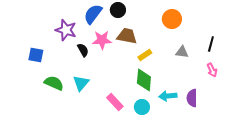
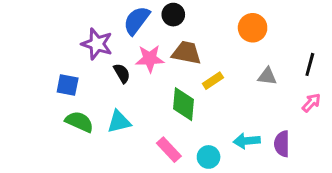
blue square: (36, 55) -> (68, 85), moved
pink arrow: (212, 70) -> (311, 103), turned -112
green diamond: (144, 80) -> (184, 104), moved
cyan triangle: (81, 83) -> (119, 122), turned 36

